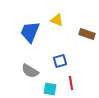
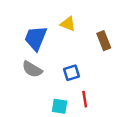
brown rectangle: (87, 34) -> (104, 41), turned 49
gray semicircle: (30, 71) -> (32, 69), moved

